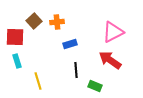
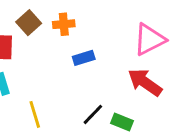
black line: (76, 70) -> (93, 114), moved, turned 49

